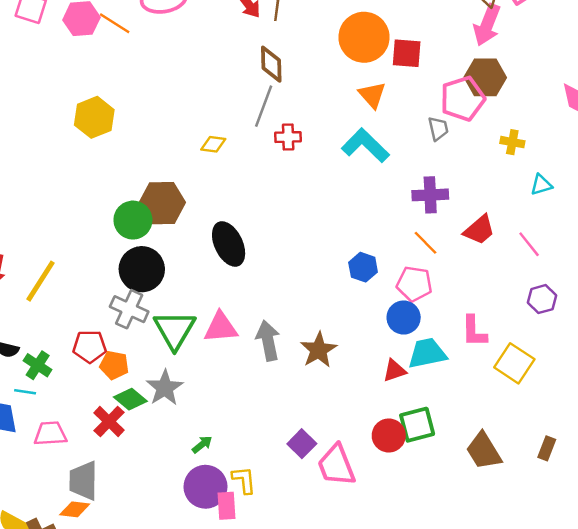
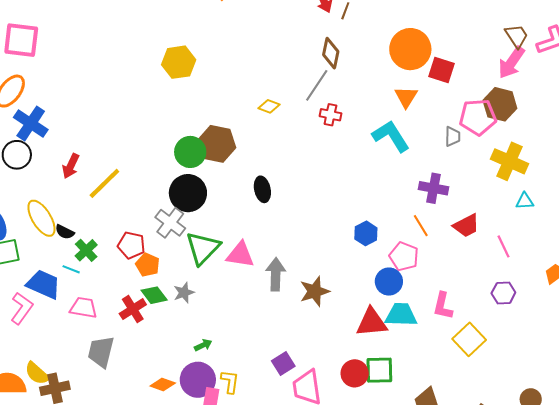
yellow cross: (512, 142) -> (509, 161), size x1.8
black ellipse: (229, 244) -> (262, 189), size x0.7
red triangle: (394, 371) -> (372, 322), size x1.6
gray star: (165, 388) -> (184, 293), size x0.7
orange diamond: (75, 509) -> (163, 384), moved

